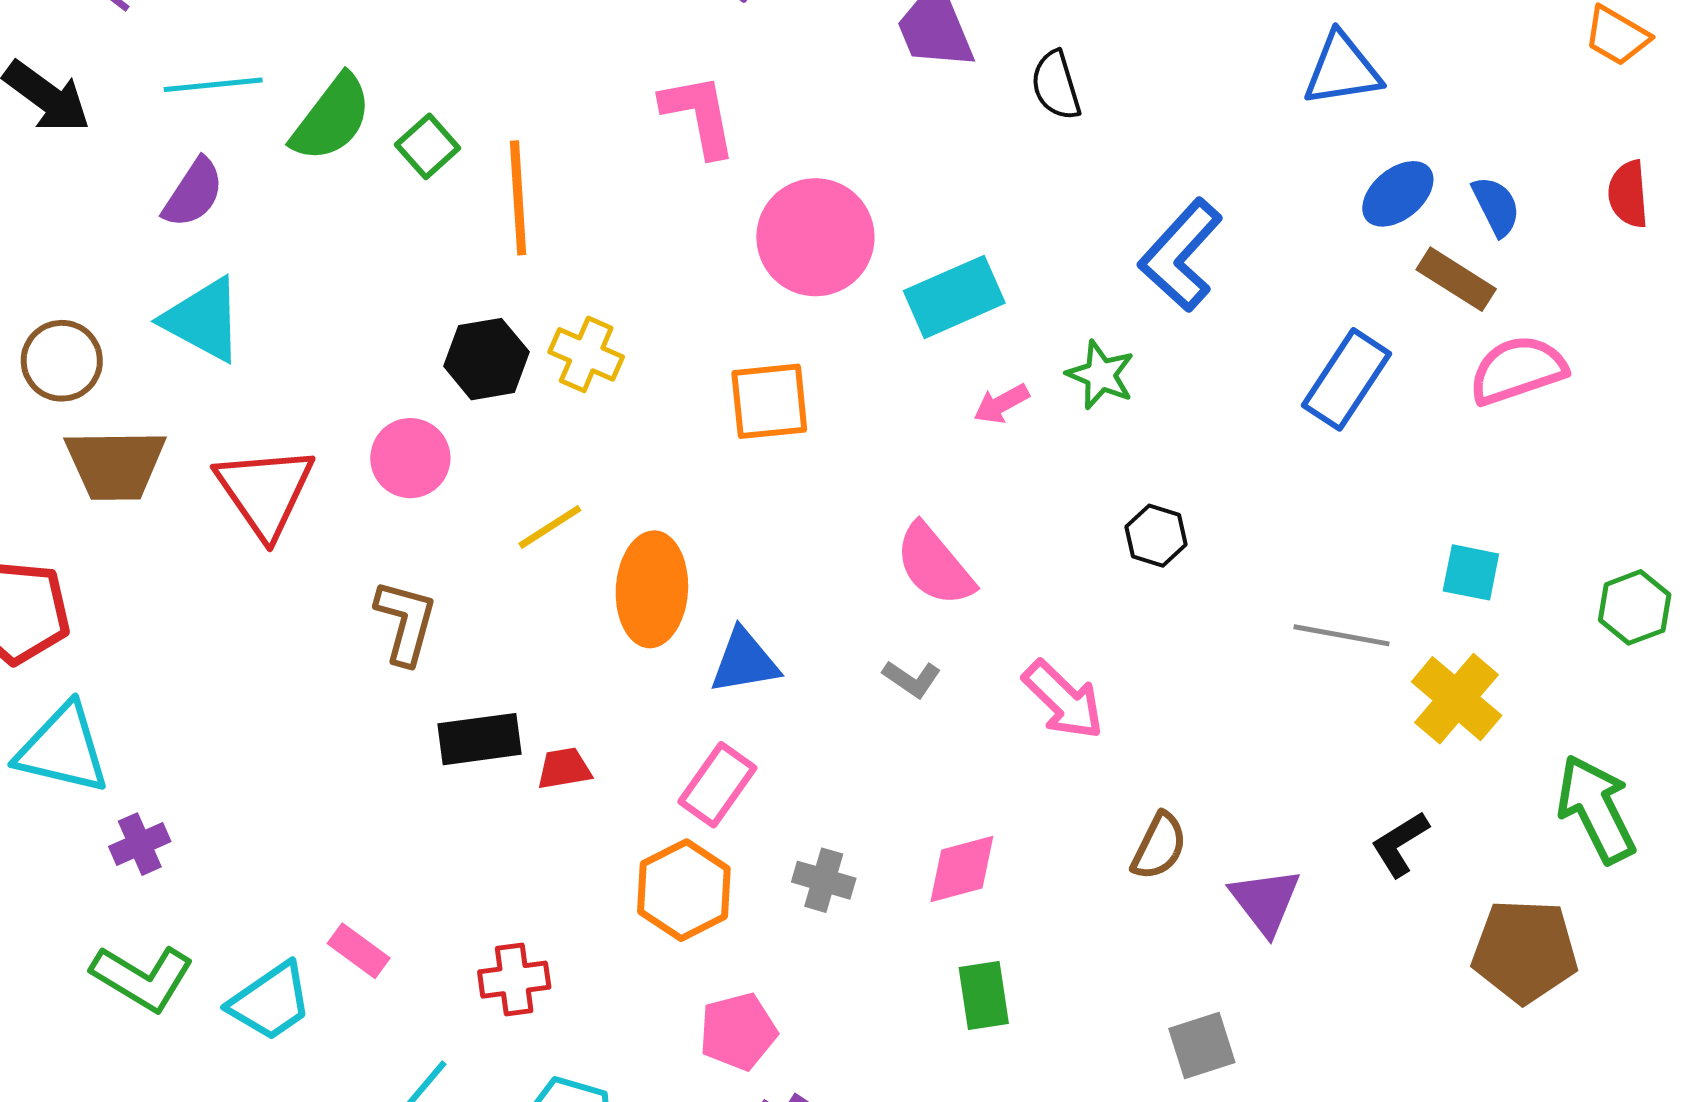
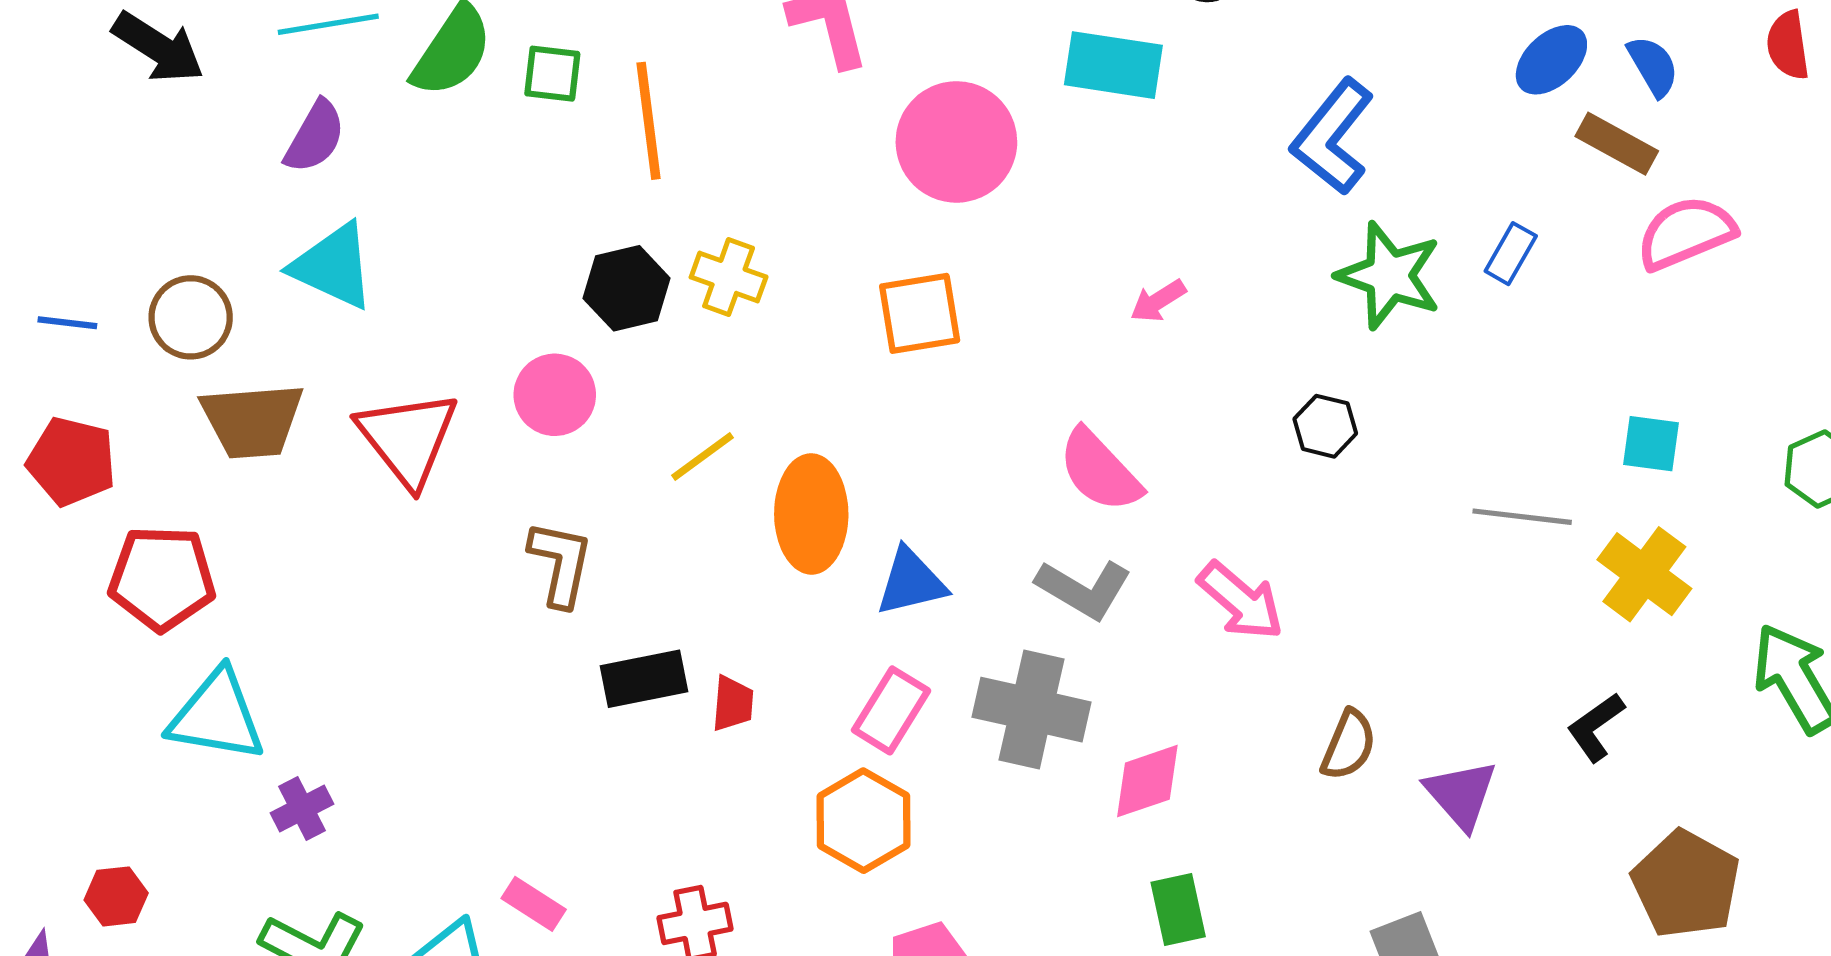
green square: (428, 146) -> (552, 74), turned -38
cyan rectangle: (954, 297) -> (1113, 65), moved, turned 36
green star: (1101, 375) -> (1389, 276), moved, size x1.5
blue rectangle: (1347, 379) -> (1511, 254), size x0.6
gray L-shape: (912, 679) -> (1084, 589), size x1.6
red trapezoid: (564, 769) -> (733, 704), turned 108
gray cross: (824, 880) -> (1032, 710), moved, size x1.8
brown pentagon: (1525, 951) -> (1686, 884), moved, turned 30

